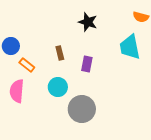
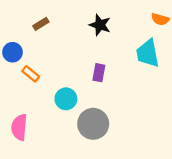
brown rectangle: (60, 53) -> (41, 24), moved, turned 72
pink semicircle: (17, 91) -> (19, 127), moved

